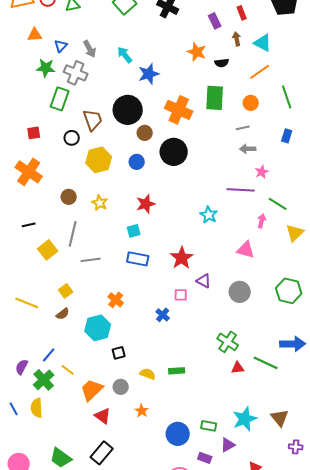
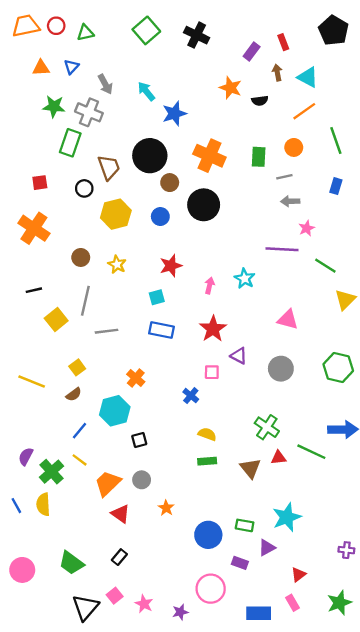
purple rectangle: (215, 21) -> (252, 51), turned 63
blue triangle: (61, 46) -> (71, 67), moved
green rectangle: (215, 98) -> (259, 157), moved, size x0.7
pink arrow: (262, 221) -> (209, 286), moved
blue line: (49, 355) -> (80, 431), moved
yellow semicircle: (148, 374) -> (207, 434), moved
brown triangle: (280, 418) -> (250, 468), moved
black rectangle: (102, 453) -> (119, 557), size x0.6

